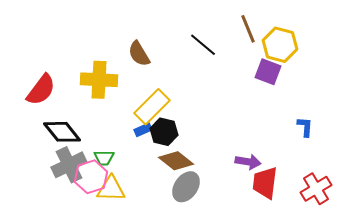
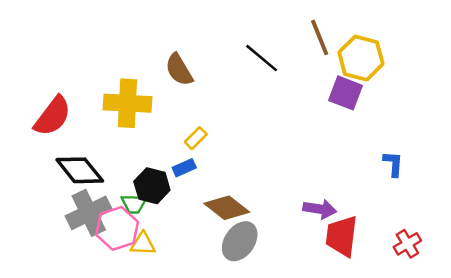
yellow rectangle: (152, 107) -> (196, 138), size x0.5
black hexagon: (164, 132) -> (152, 186), moved
yellow triangle: (111, 189) -> (143, 244), size x0.7
red cross: (316, 189) -> (407, 244), size x0.7

